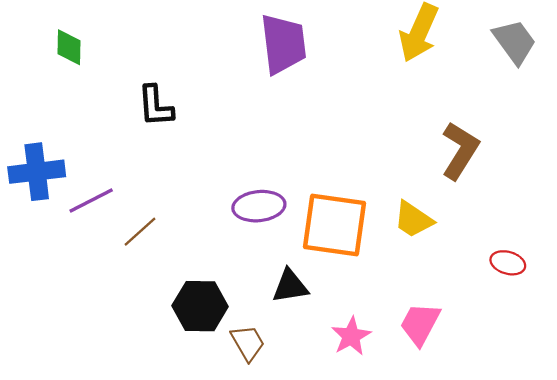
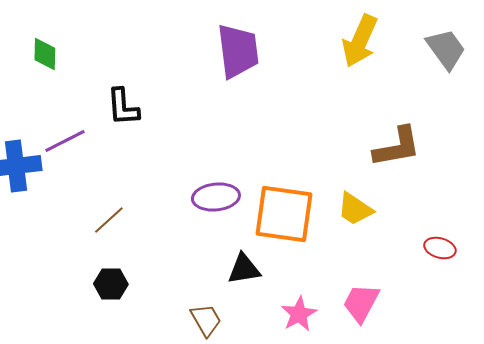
brown L-shape: (460, 151) -> (397, 147), turned 48
purple line: (91, 201) -> (65, 141), moved
black hexagon: (200, 306) -> (111, 284), moved, size x0.7

